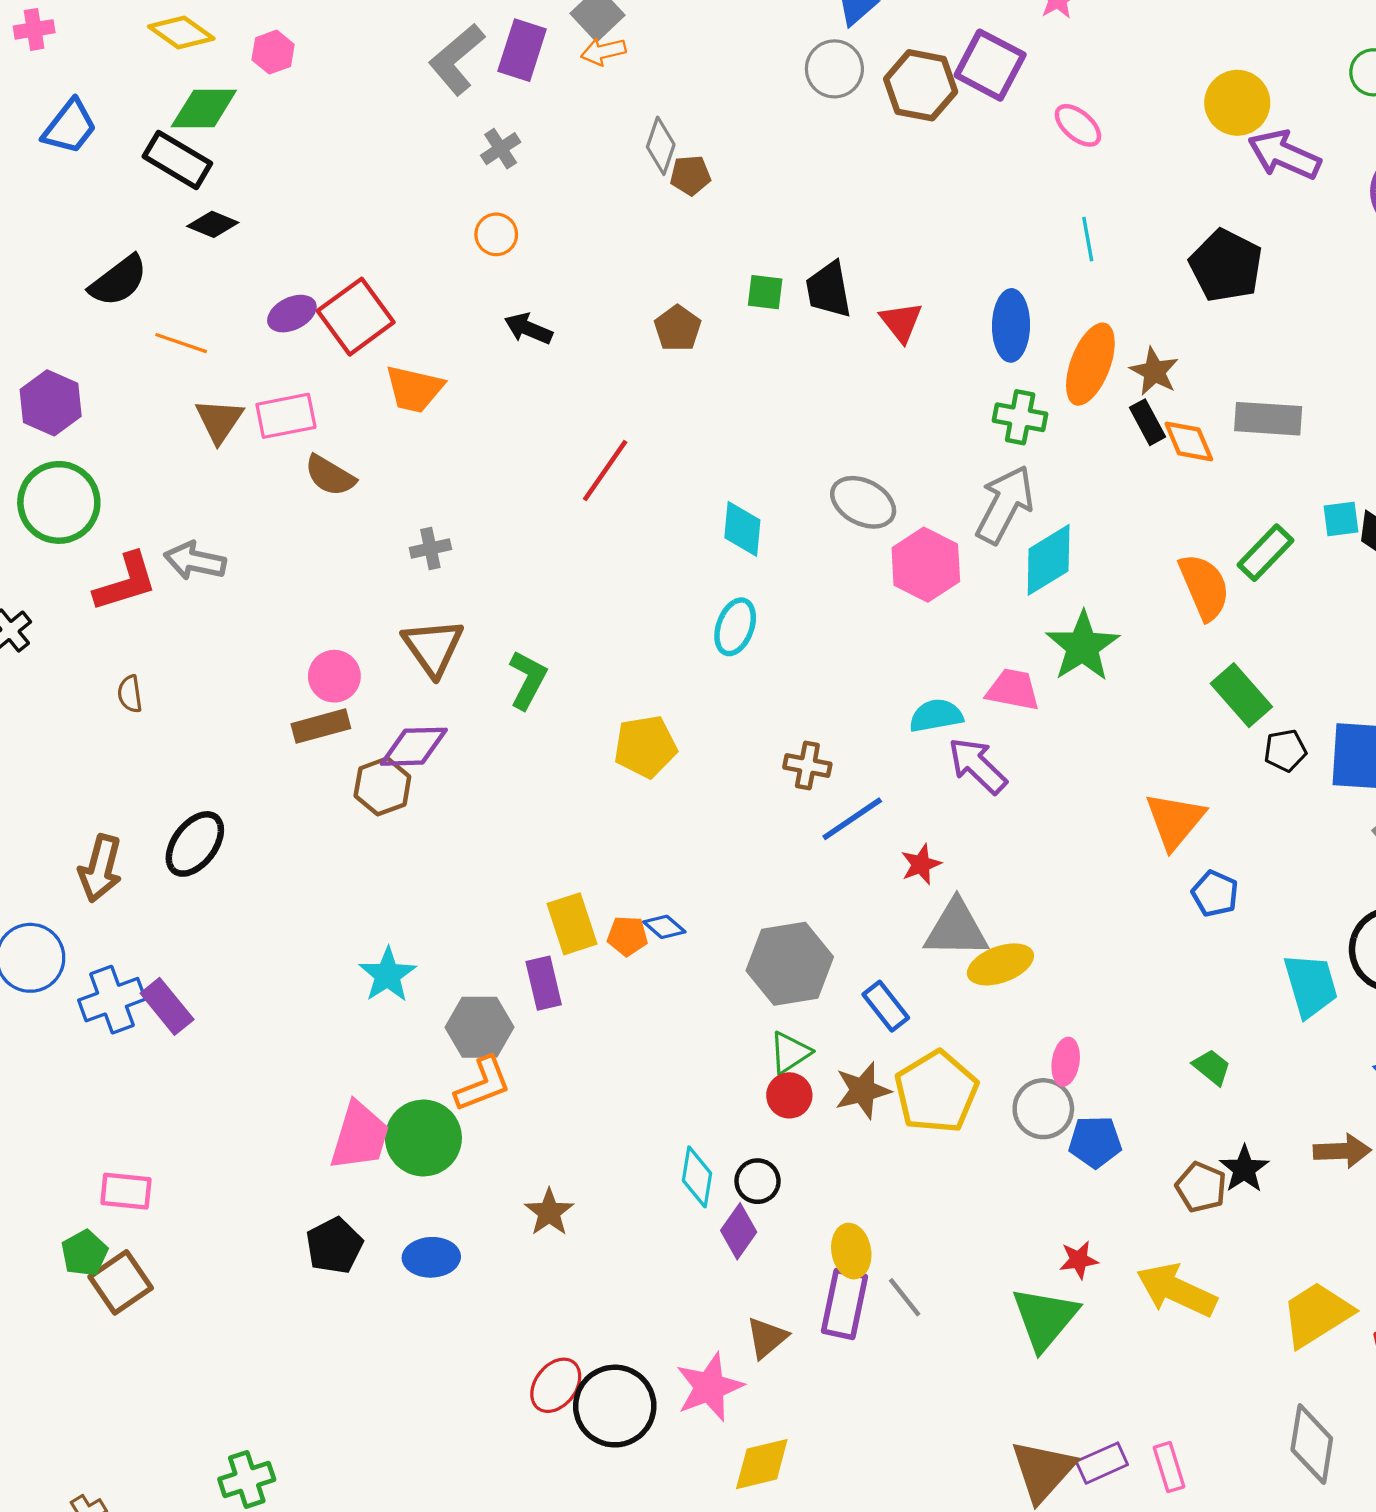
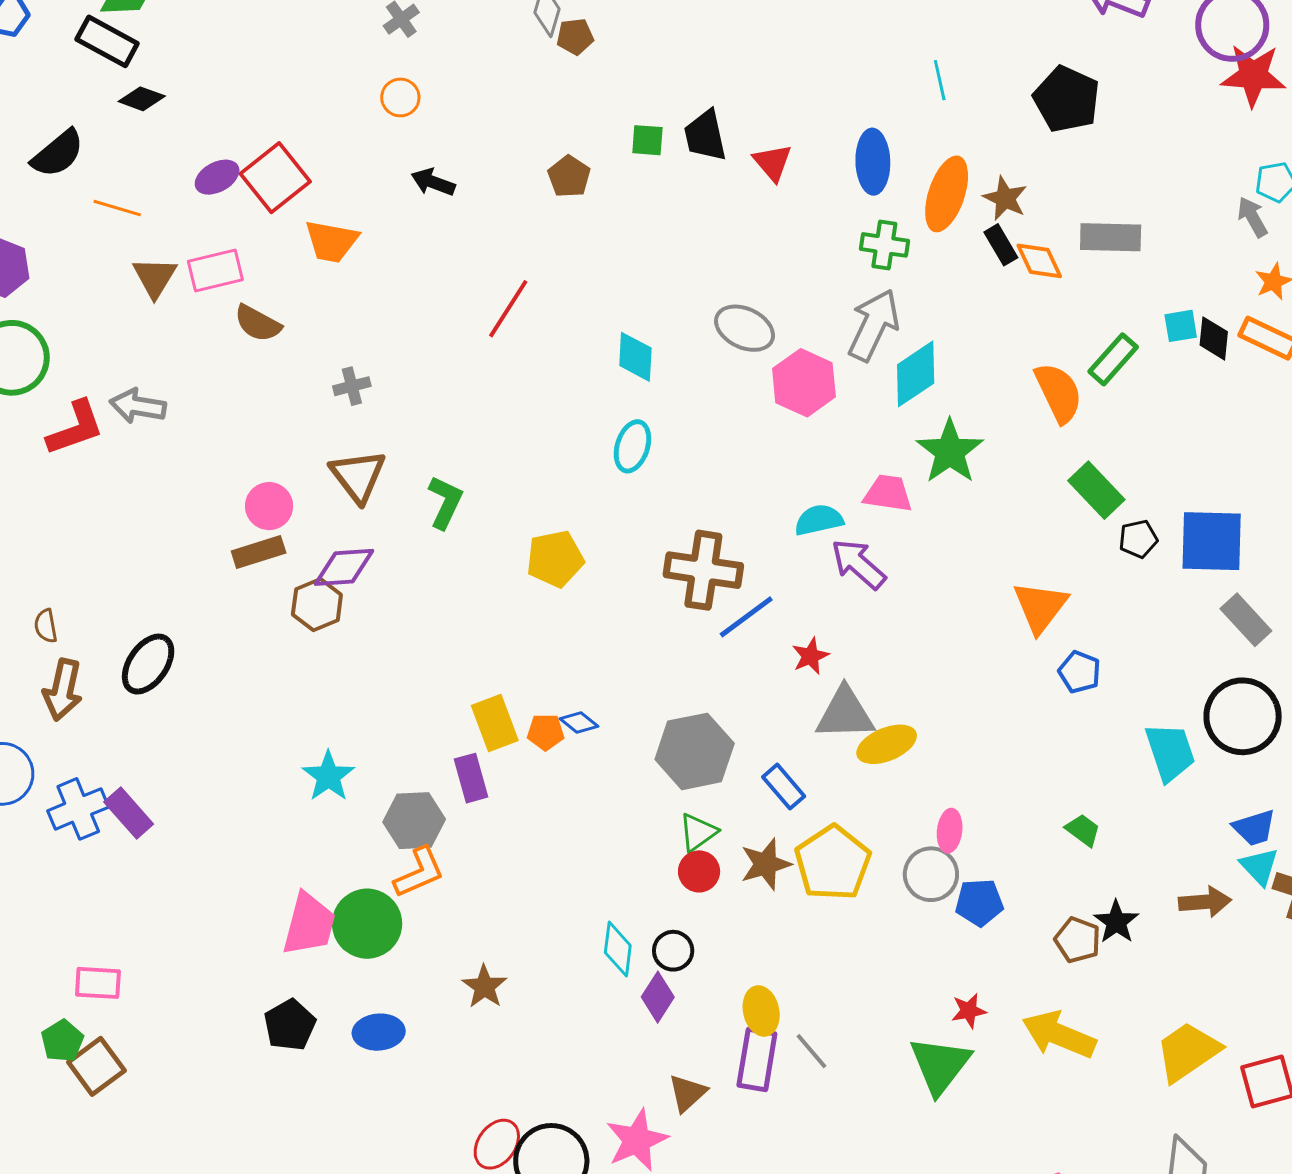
brown semicircle: (130, 694) -> (46, 626), moved
brown cross: (807, 766) -> (703, 570), size x1.8

